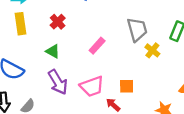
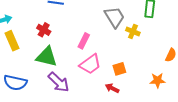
green triangle: (53, 51) -> (47, 57), size x1.6
pink trapezoid: (92, 86) -> (90, 64), moved

